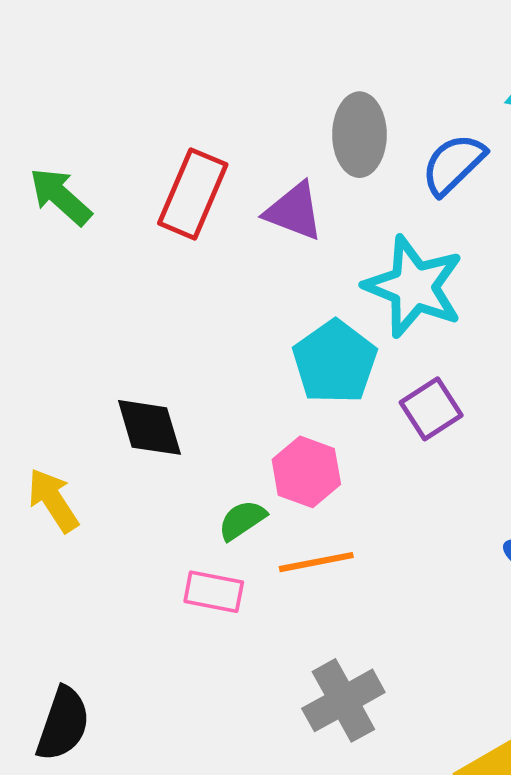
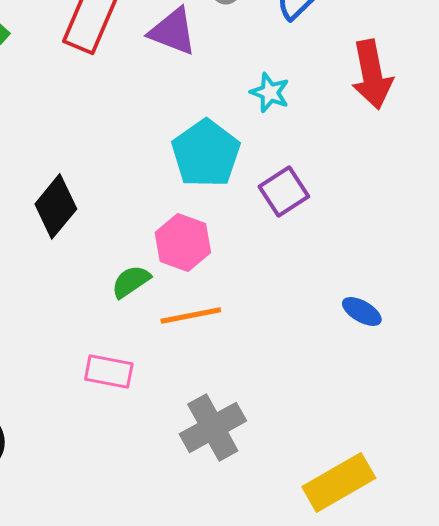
cyan star: (414, 287) -> (270, 92), size x0.5
black diamond: (149, 427) -> (56, 206), turned 56
pink rectangle: (214, 592) -> (109, 371), moved

